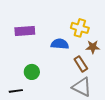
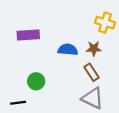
yellow cross: (80, 28) -> (105, 23), moved
brown star: (93, 47) -> (94, 49), moved

